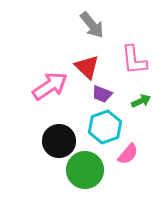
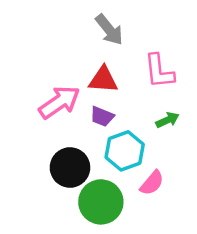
red triangle: (87, 67) -> (103, 80), turned -40
purple trapezoid: (102, 94) -> (102, 116), moved

